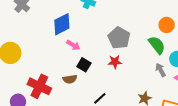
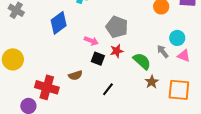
pink arrow: (73, 45) -> (91, 41), moved
green semicircle: (157, 45) -> (142, 61), moved
black square: (84, 65) -> (98, 59), moved

